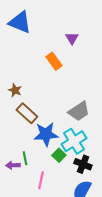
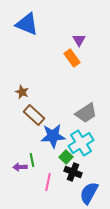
orange rectangle: (54, 61) -> (72, 58), moved
black cross: (83, 164) -> (73, 172), moved

